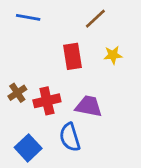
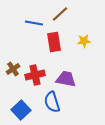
blue line: (28, 17) -> (34, 23), moved
brown line: (95, 19) -> (60, 14), moved

